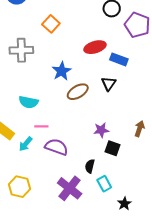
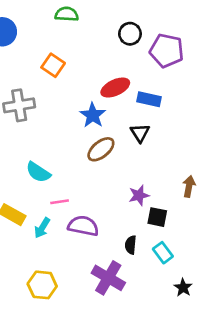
blue star: (62, 71) -> (93, 115), moved
cyan semicircle: (29, 102) -> (38, 172), turned 30
cyan rectangle: (104, 184) -> (163, 253), moved

